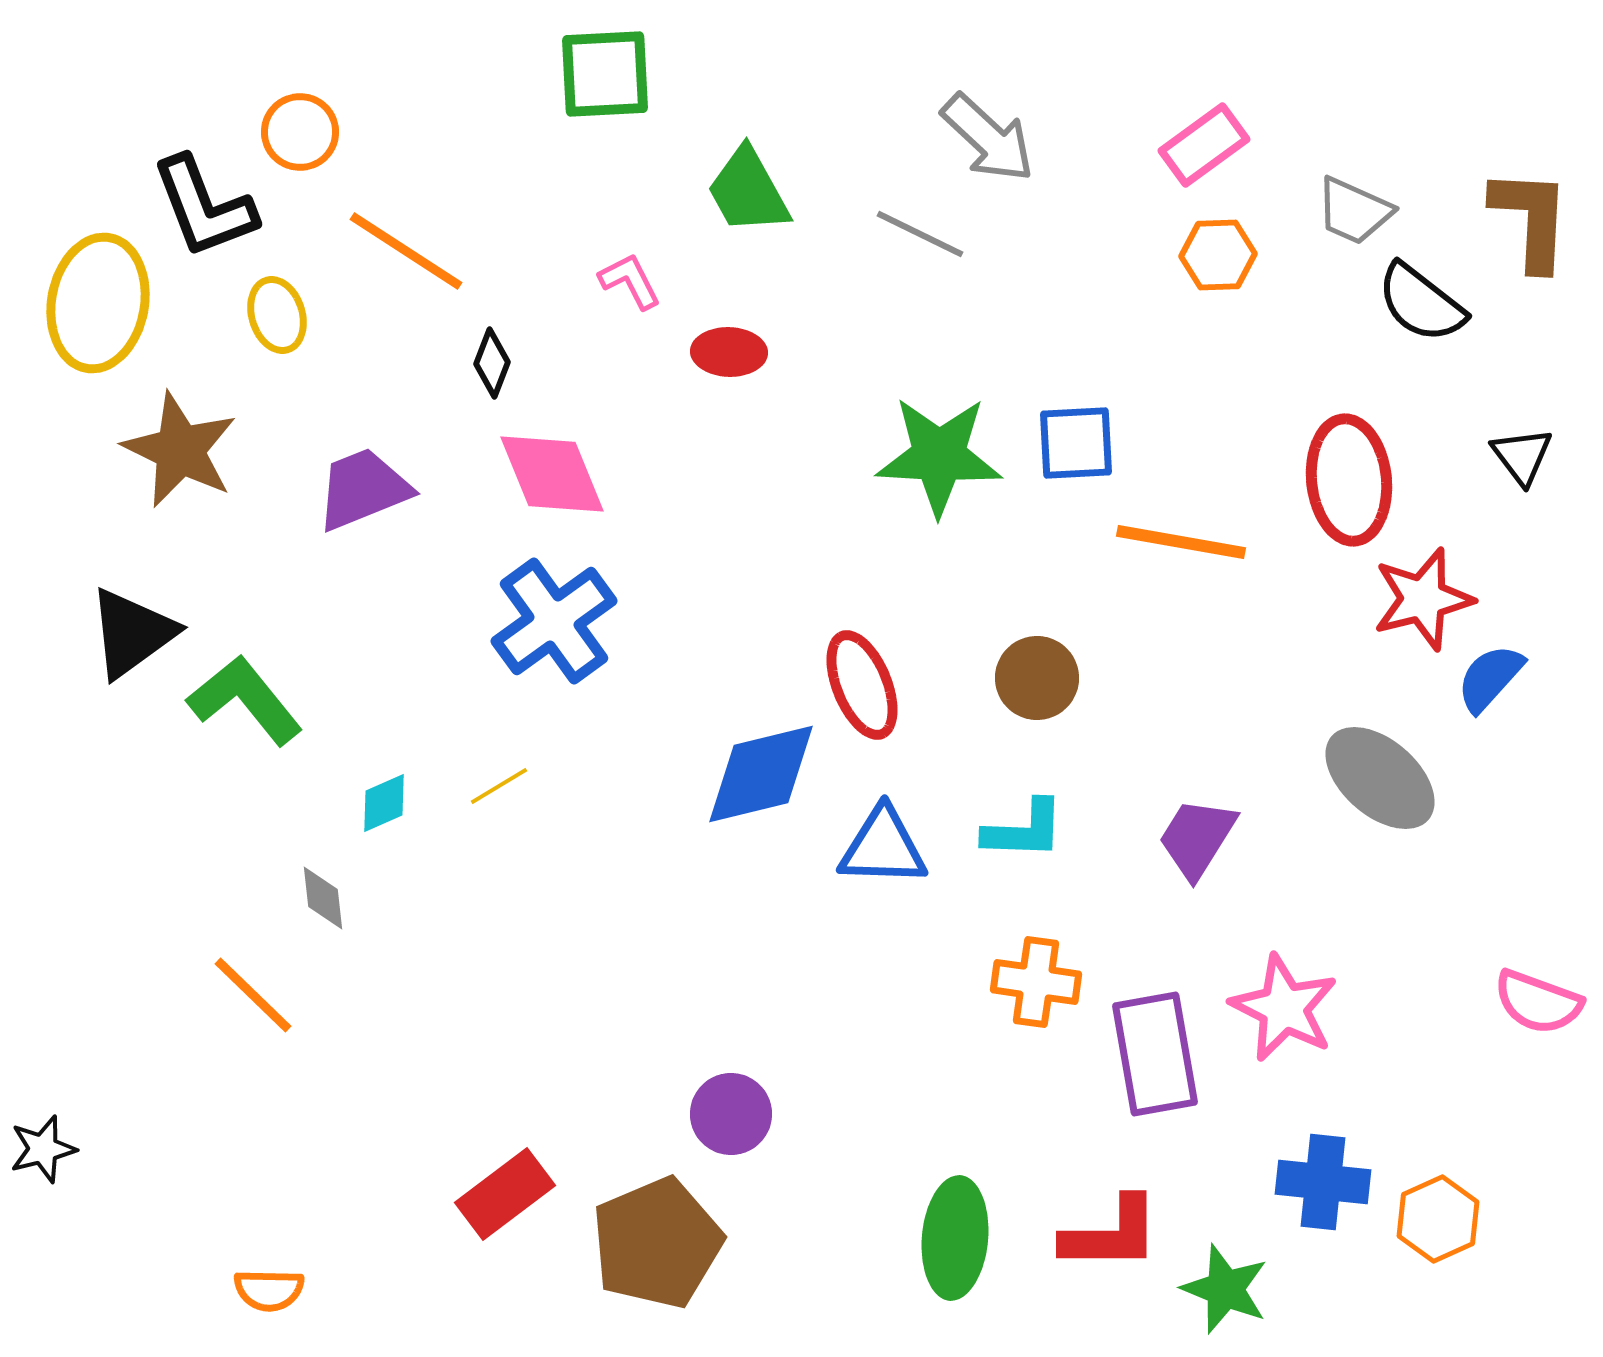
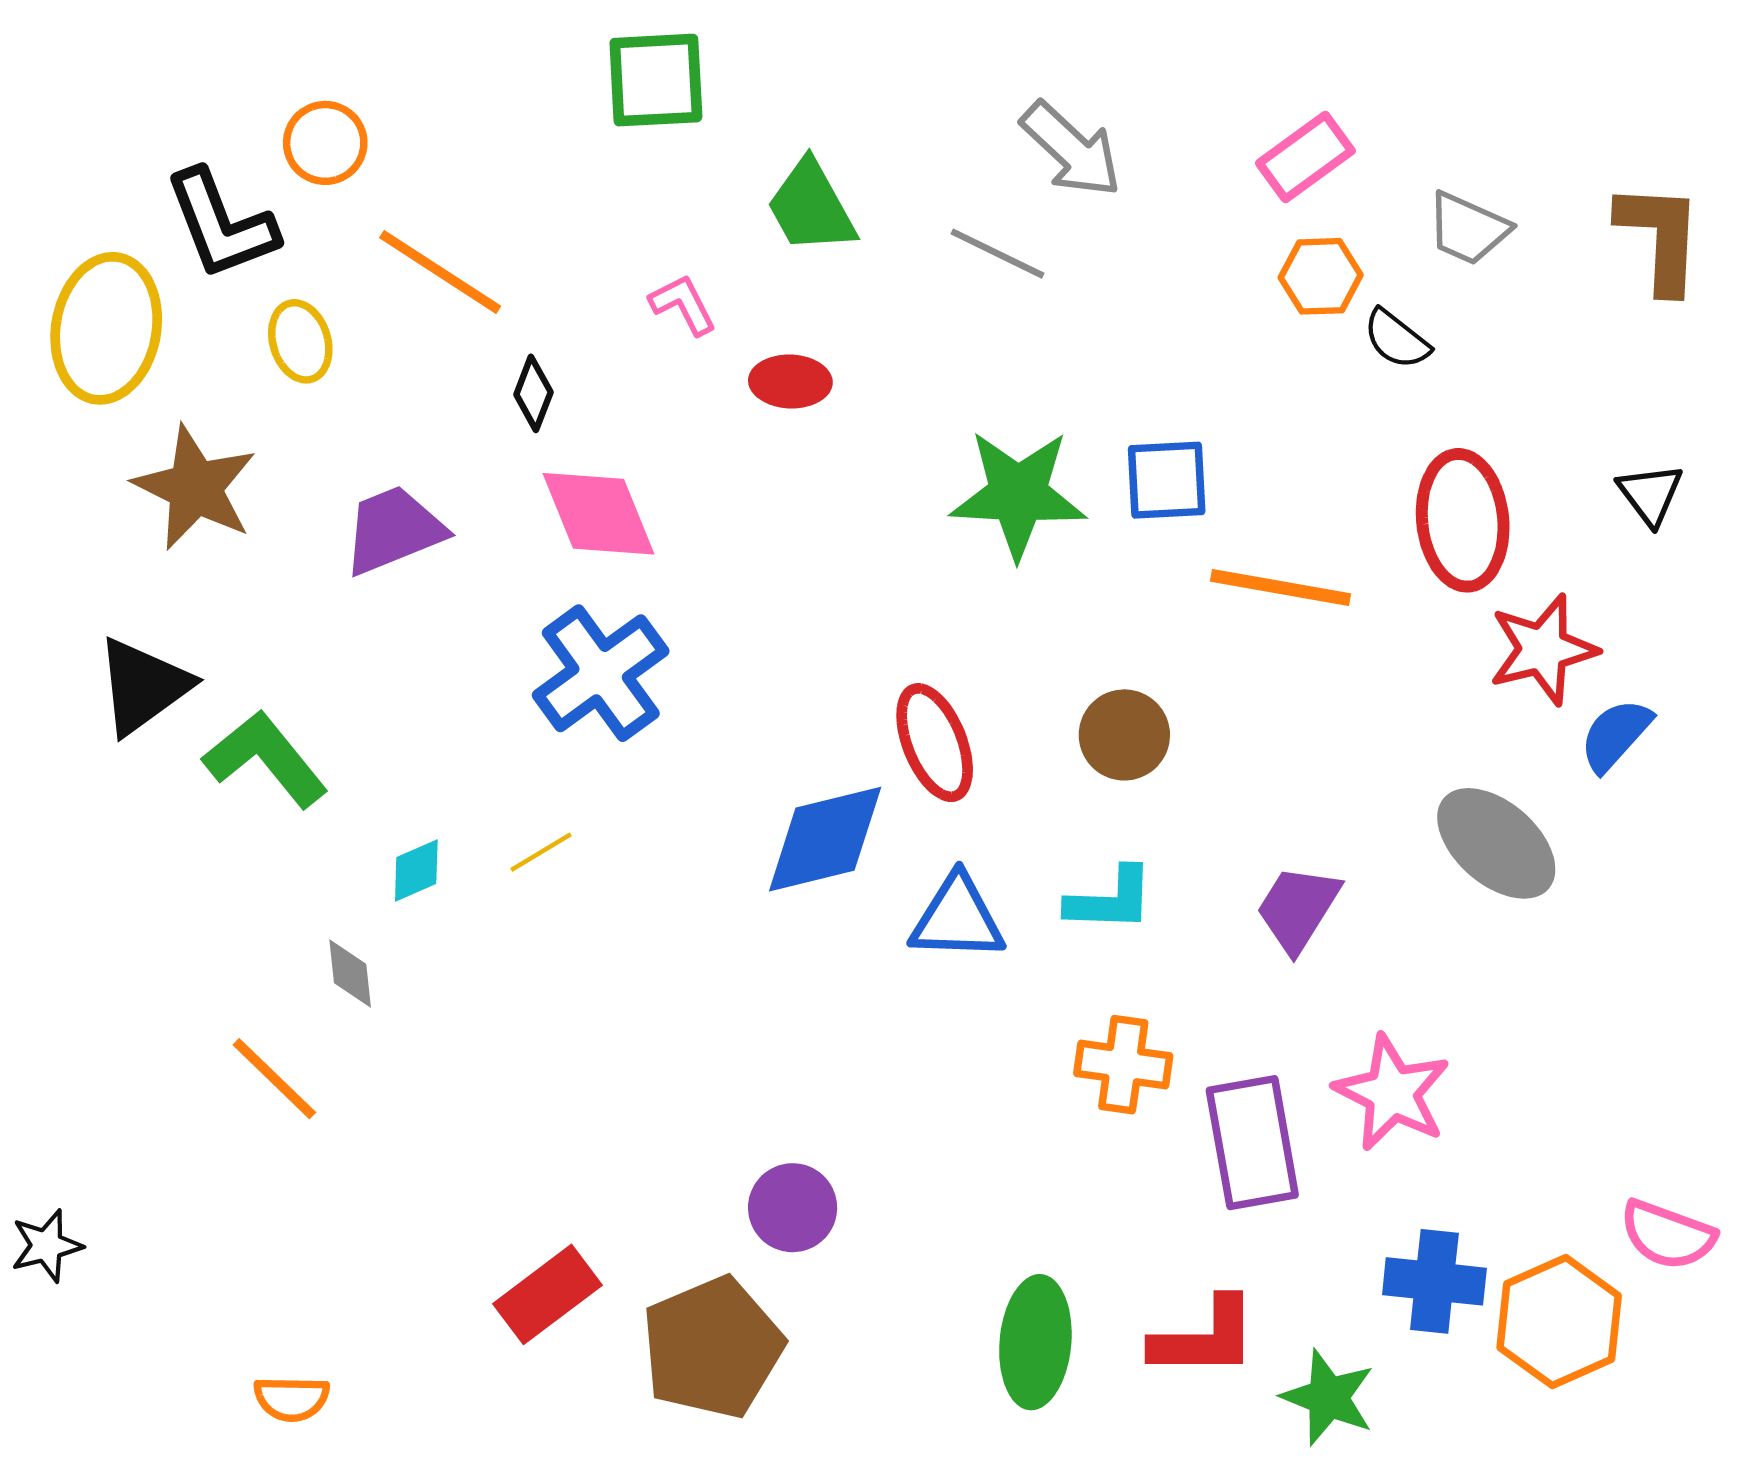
black semicircle: (1421, 303) -> (1397, 339), moved, size x0.7
pink semicircle: (1538, 1002) -> (1668, 1235), moved
orange hexagon: (1438, 1219) -> (1559, 1322), size x1.4

